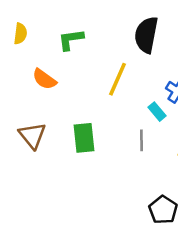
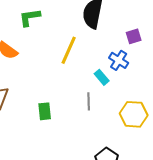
green rectangle: (84, 138) -> (45, 111), moved, size x0.7

